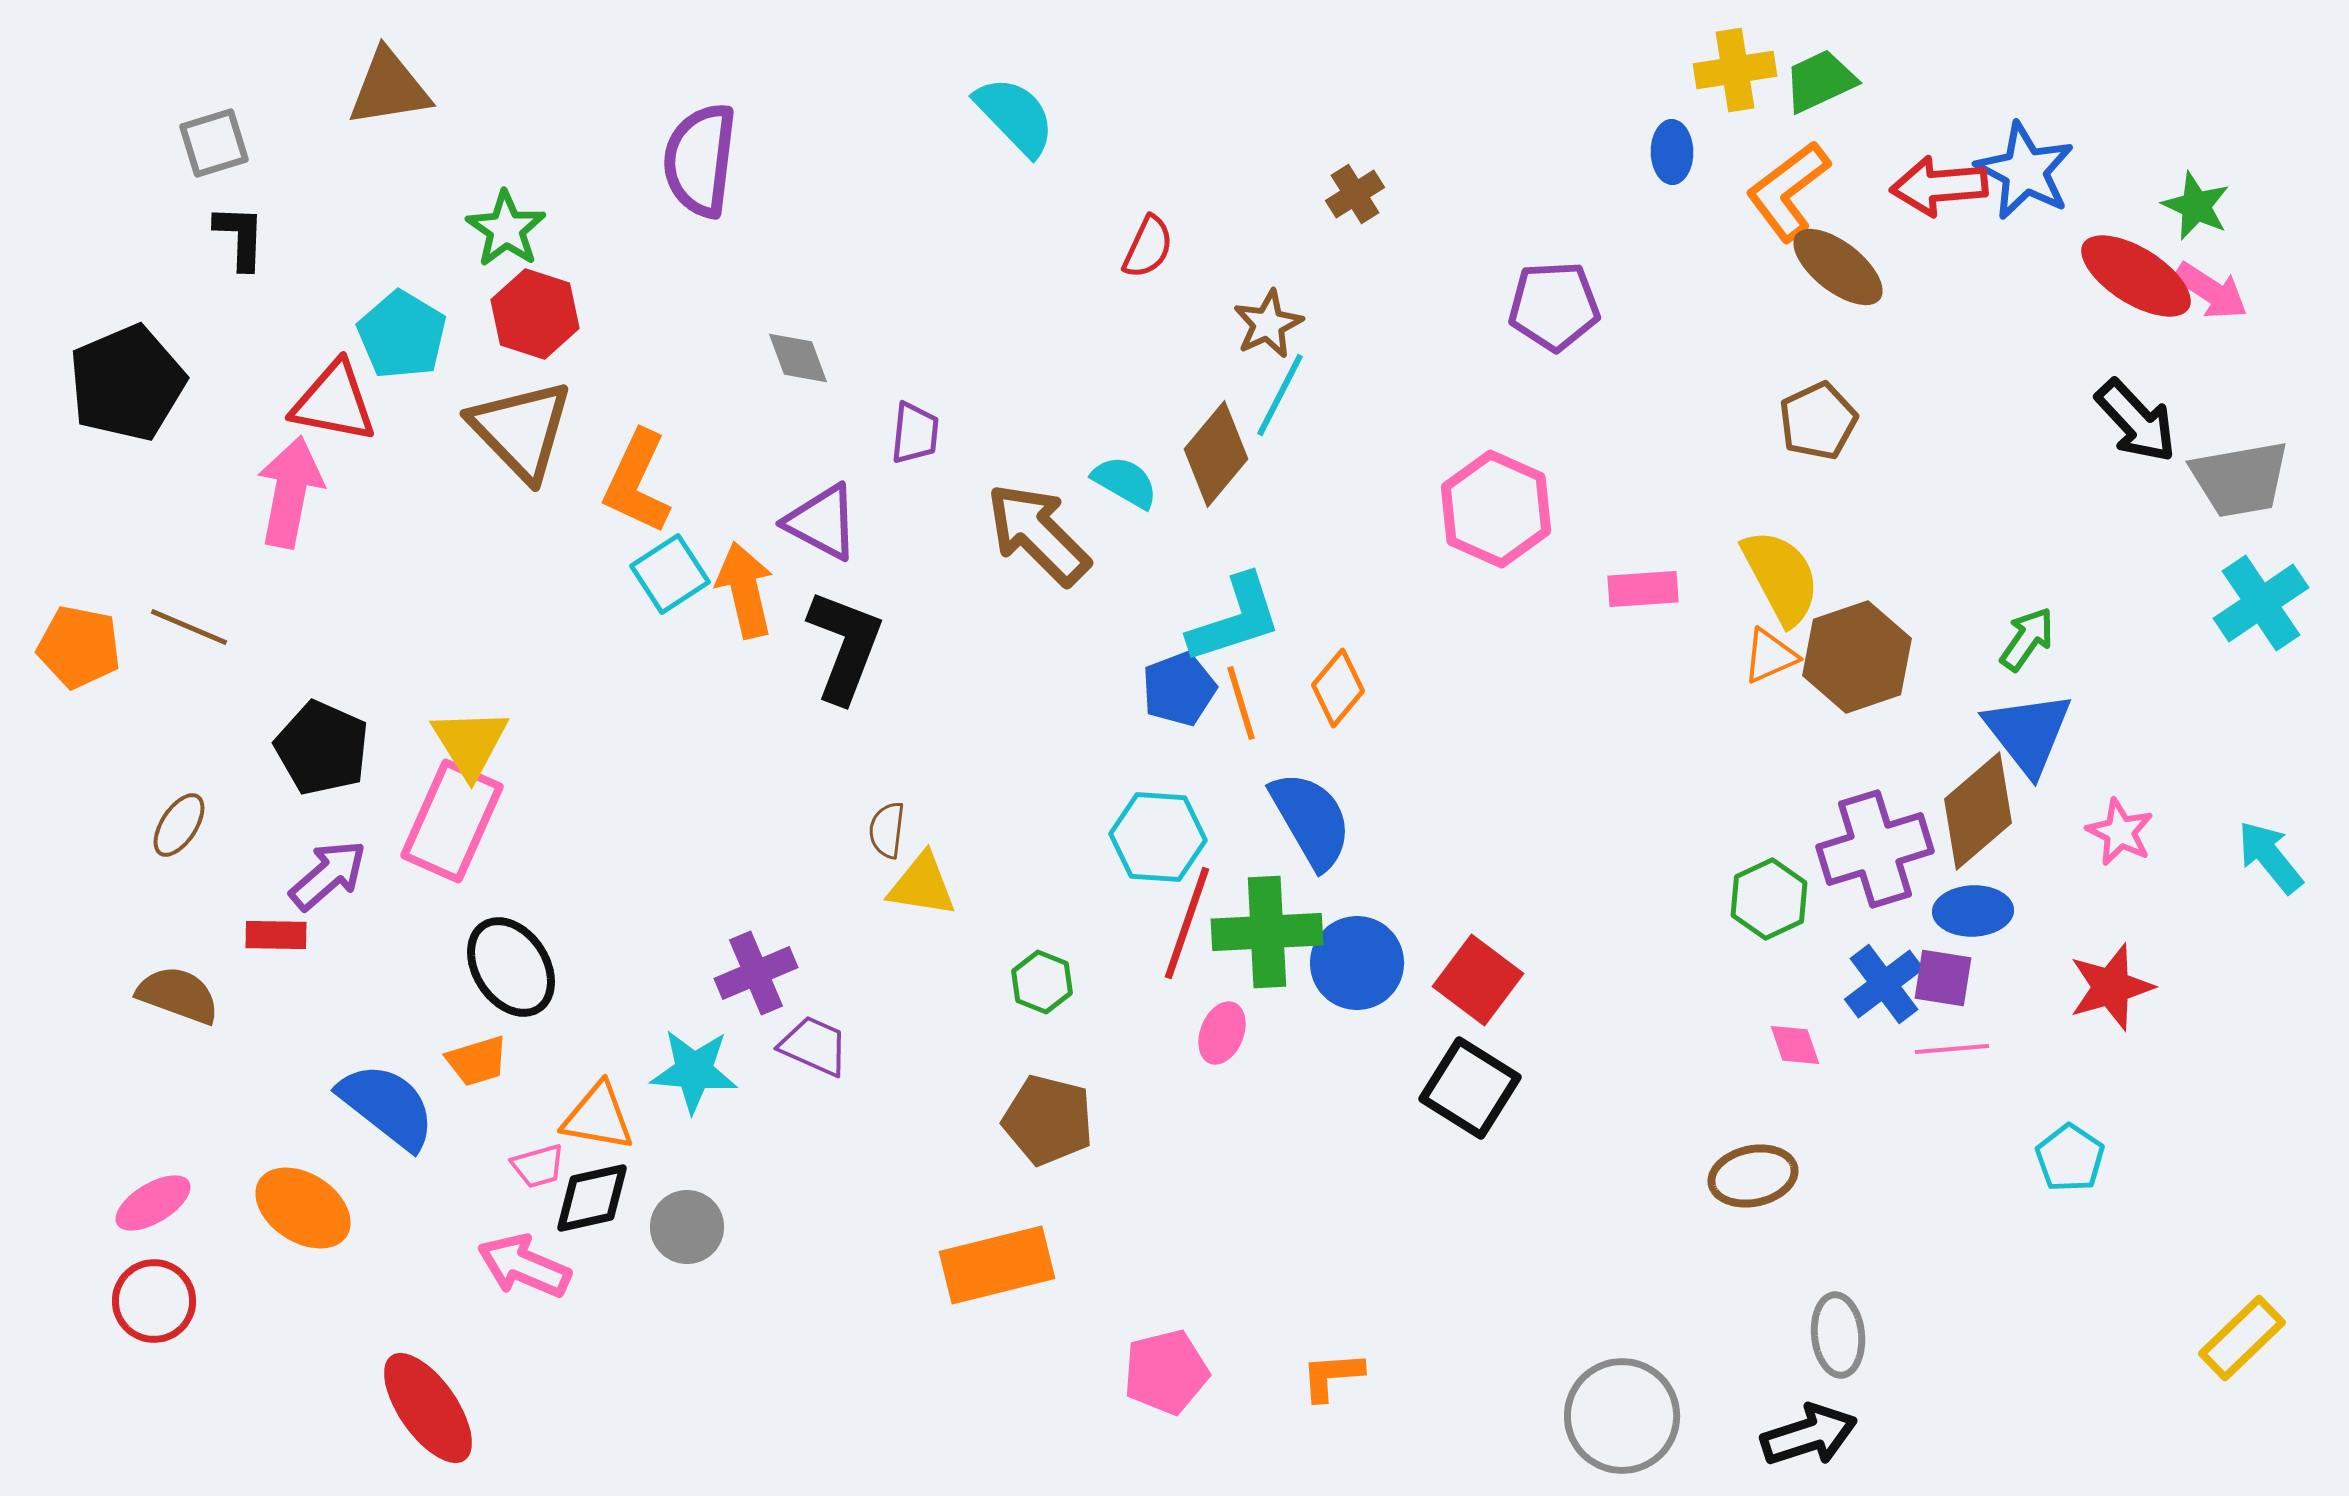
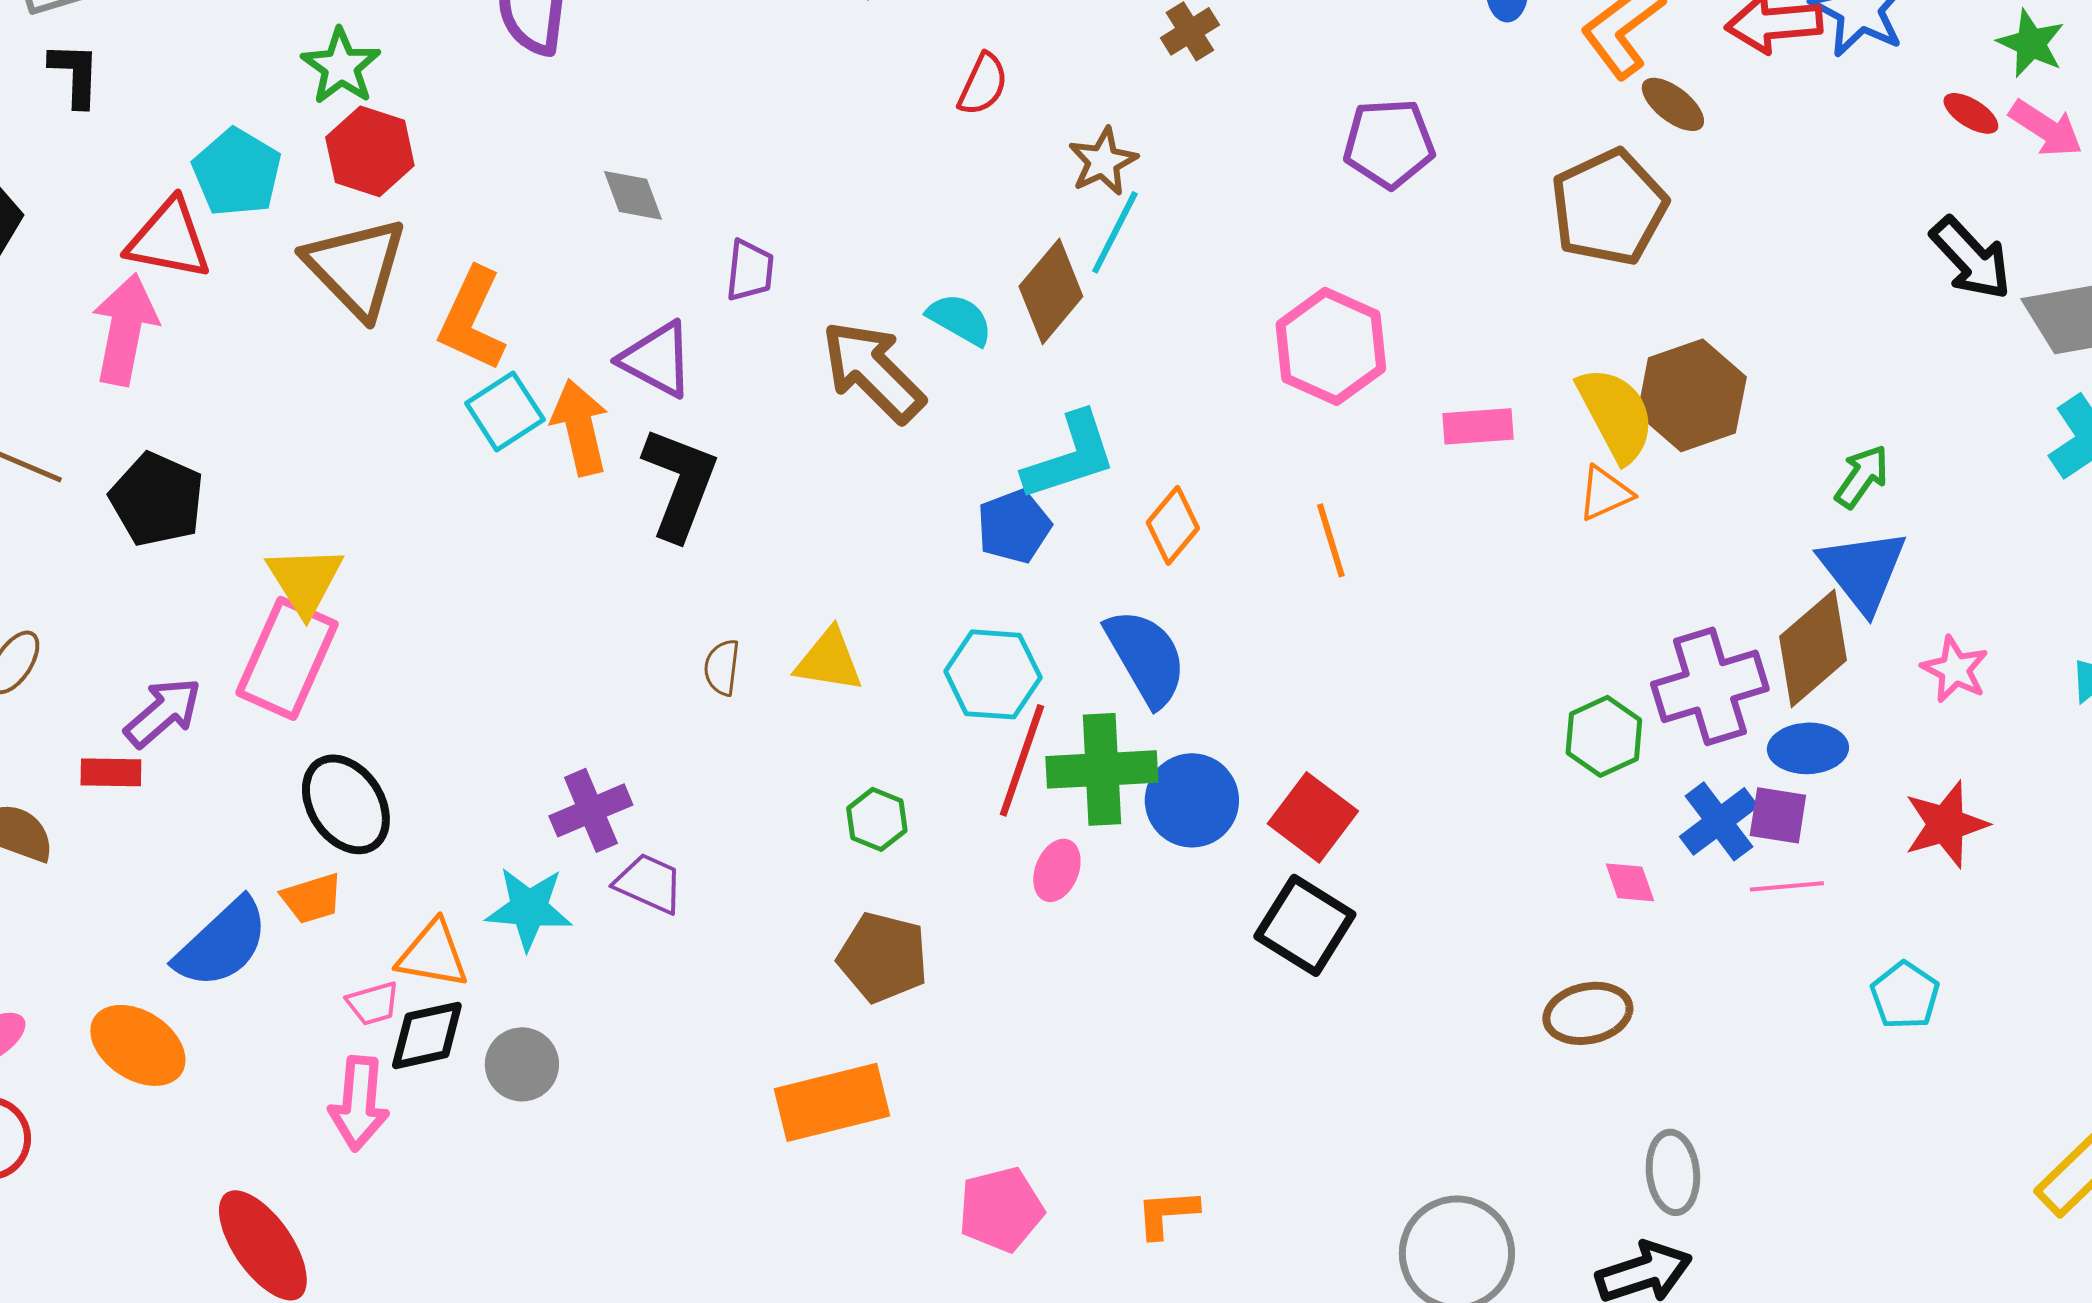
brown ellipse: (1838, 267) -> (1673, 104), size x0.7
red ellipse: (2136, 276) -> (1971, 113), size x0.5
brown pentagon: (1818, 421) -> (1609, 207), moved, size x1.5
brown hexagon: (1857, 657) -> (1692, 395), moved
orange line: (1241, 703) -> (1331, 540), moved
black pentagon: (322, 748) -> (157, 499), moved
yellow triangle: (922, 885) -> (829, 660), moved
blue semicircle: (387, 1106) -> (222, 943), turned 99
pink arrow: (524, 1266) -> (359, 1103), turned -108

